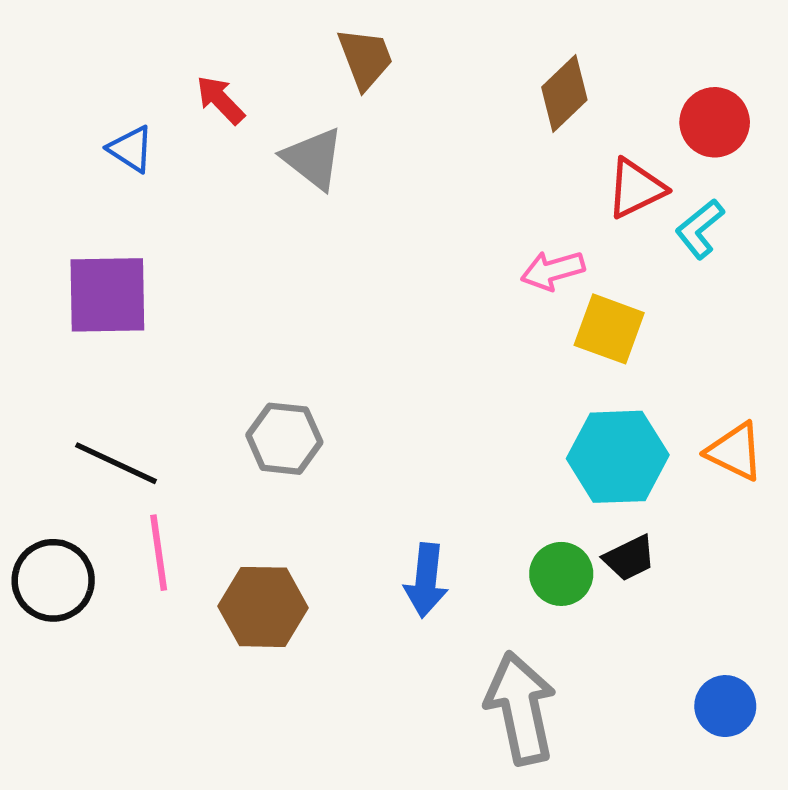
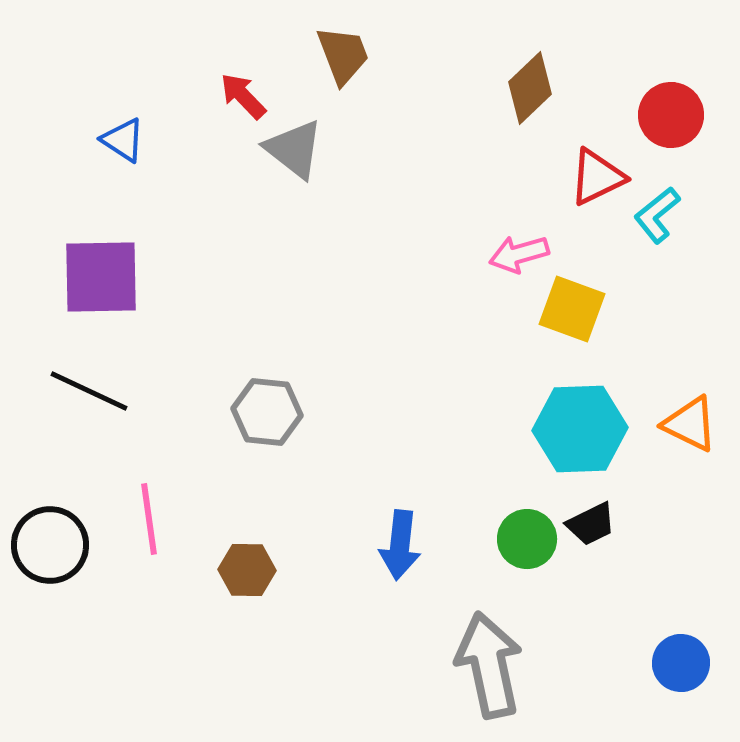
red arrow: (220, 100) -> (243, 96), moved
black line: (116, 463) -> (89, 391), moved
brown hexagon: (263, 607) -> (247, 570), size x0.7

